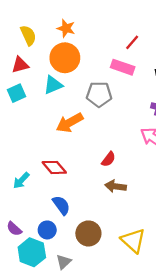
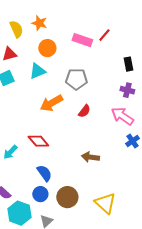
orange star: (66, 28) -> (39, 23), moved
orange circle: (65, 58) -> (47, 48), size x0.7
pink rectangle: (123, 67) -> (82, 40), moved
red semicircle: (108, 159) -> (84, 111), moved
blue circle: (47, 230) -> (40, 194), moved

